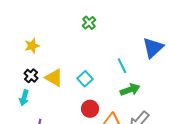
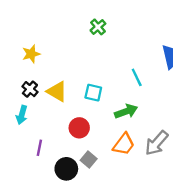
cyan square: (85, 79) -> (93, 93), turned -35
green arrow: (130, 90) -> (126, 111), moved
red circle: (90, 109) -> (79, 128), moved

